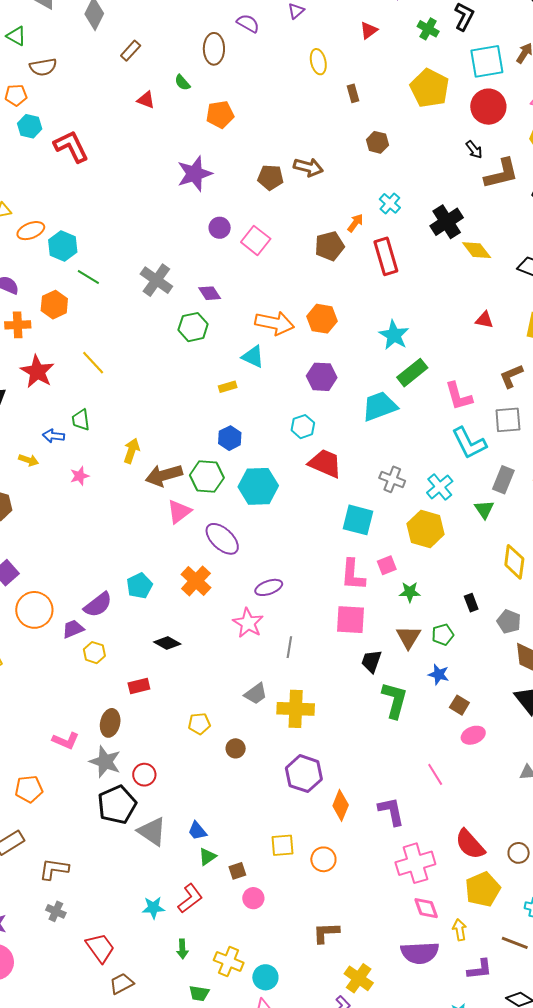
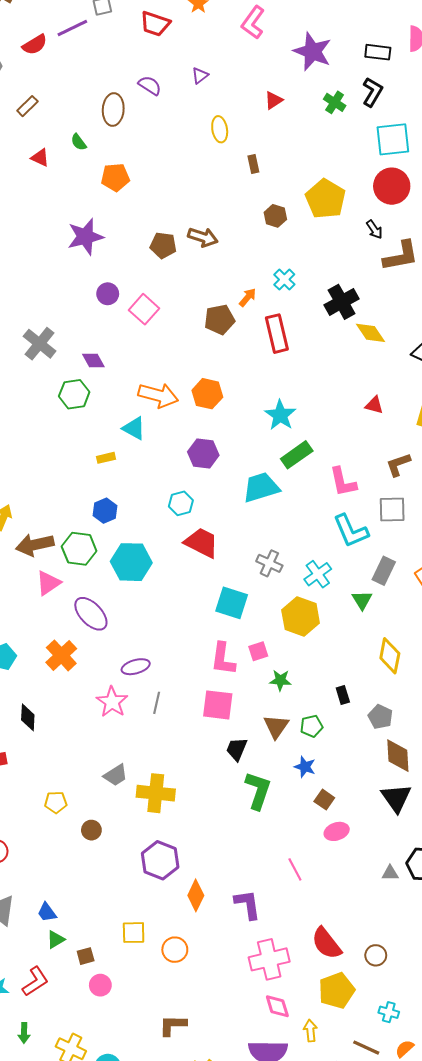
yellow pentagon: (430, 88) -> (326, 199), moved
black diamond: (167, 643) -> (28, 717), turned 60
gray line: (289, 647) -> (157, 703), moved

